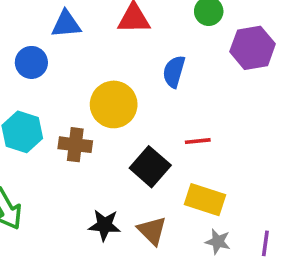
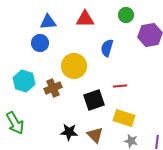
blue circle: (31, 62) -> (40, 43), moved
brown cross: (75, 145) -> (53, 88), turned -30
black square: (150, 167) -> (94, 100), turned 30

